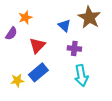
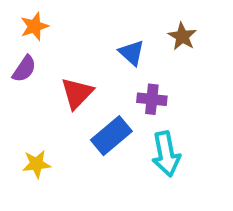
orange star: (25, 17) -> (34, 26), moved
brown star: (89, 17) -> (182, 36), size x0.6
blue rectangle: (38, 72) -> (111, 136), moved

